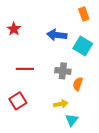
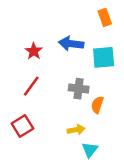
red star: (14, 29) -> (34, 51), moved
cyan square: (83, 46) -> (104, 57), turned -36
red line: (25, 69) -> (31, 86), turned -54

